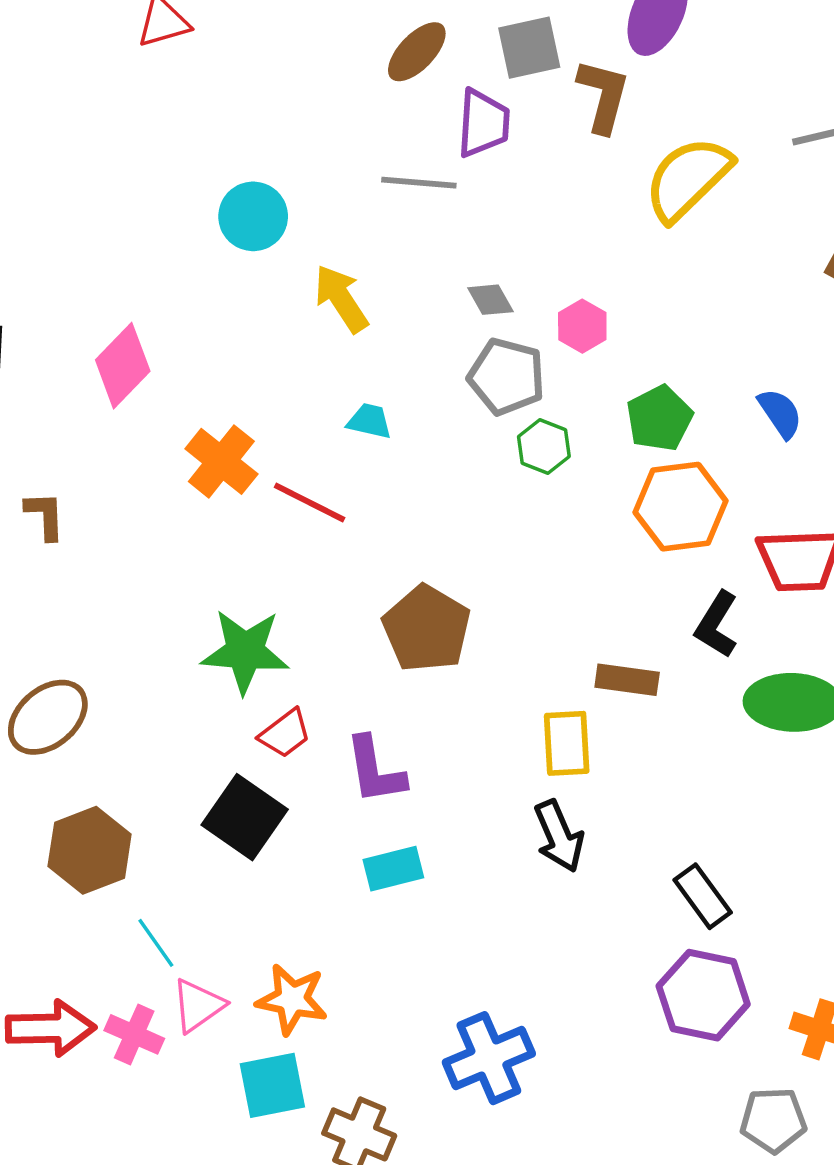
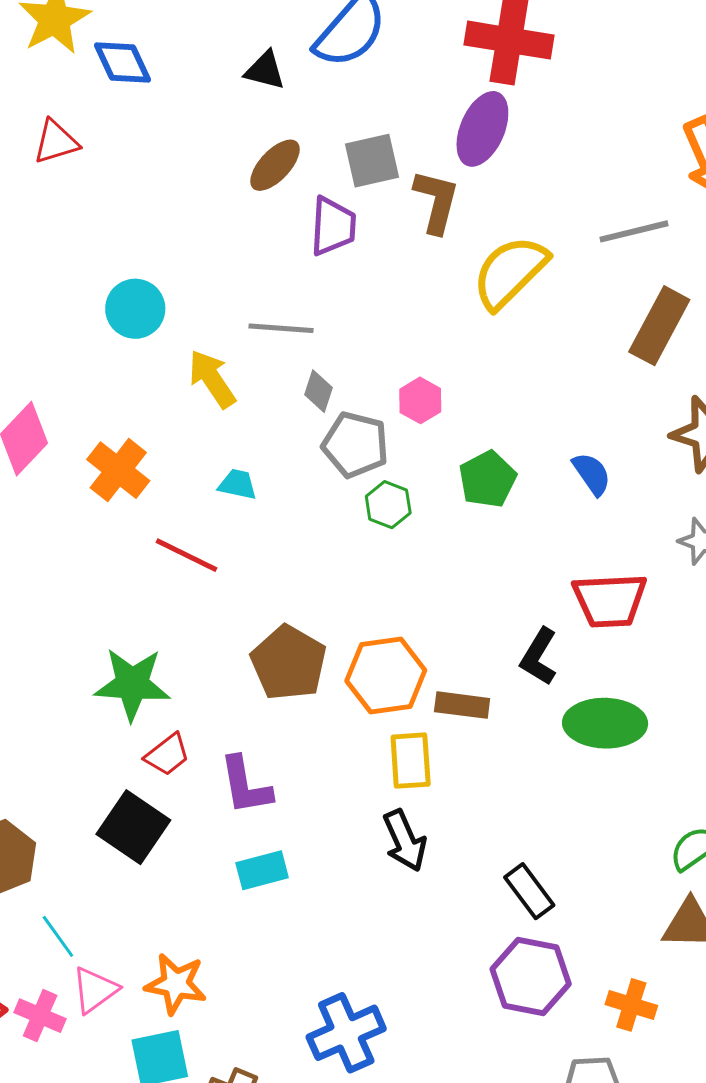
gray line: (419, 183) -> (281, 328), moved
gray diamond: (490, 300) -> (318, 391), moved, turned 48
orange cross: (221, 461) -> (118, 470), moved
orange hexagon: (681, 507) -> (386, 676), moved

